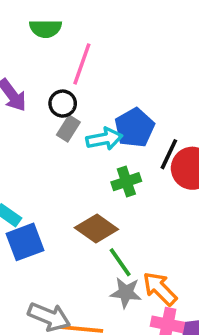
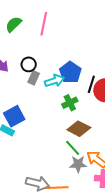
green semicircle: (46, 28) -> (13, 24), turned 144
pink line: (82, 64) -> (44, 24), moved
brown diamond: (96, 228) -> (79, 129), moved
blue square: (25, 242) -> (14, 116), moved

